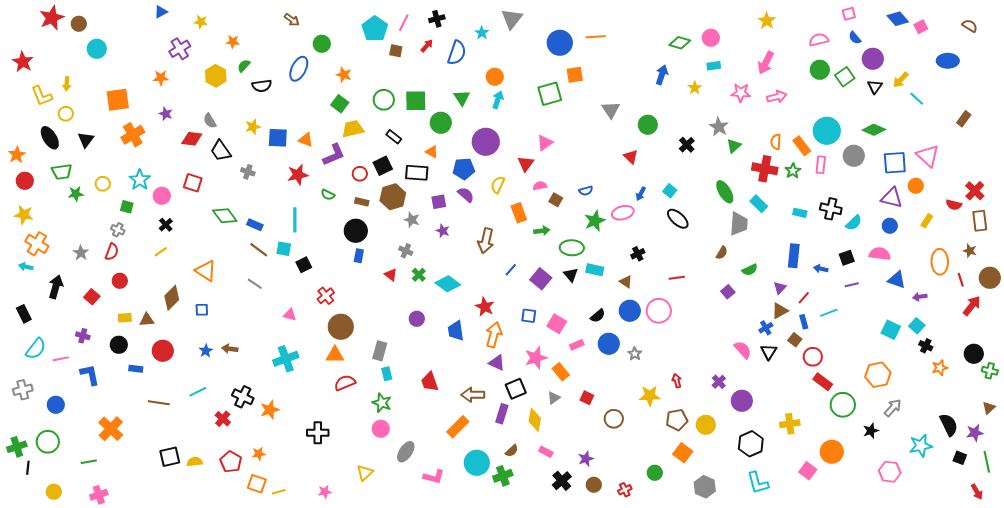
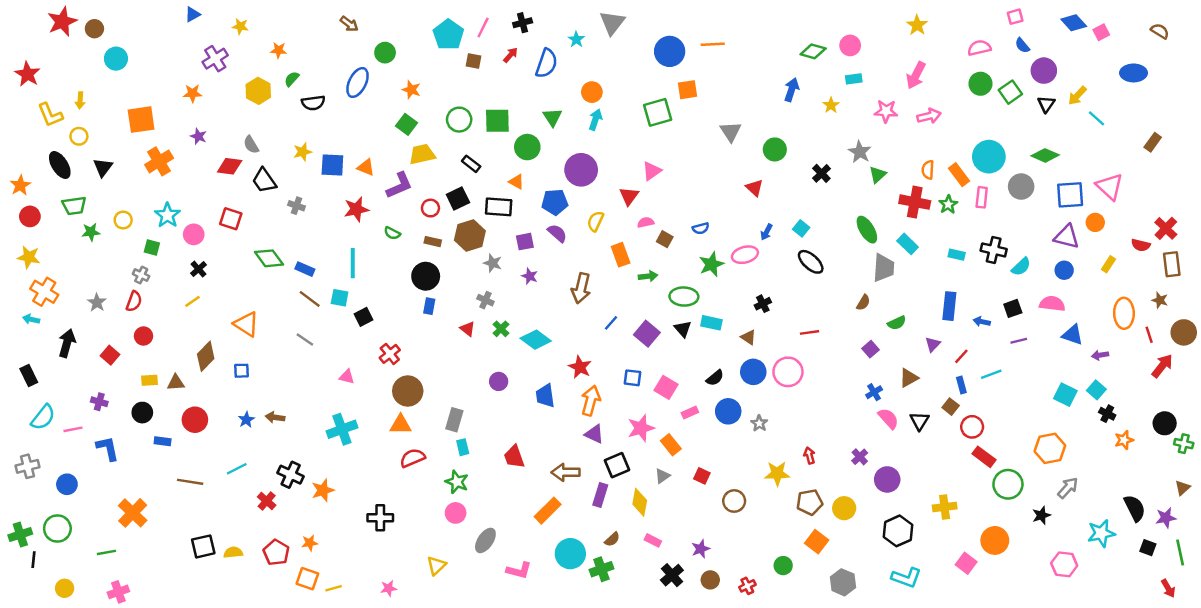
brown triangle: (780, 311) -> (909, 378), moved
blue cross: (766, 328) -> (874, 392), moved
cyan L-shape: (758, 483) -> (906, 578), turned -55

